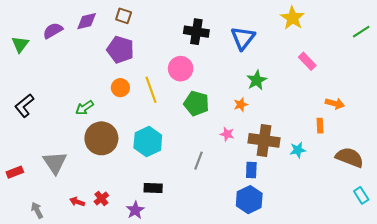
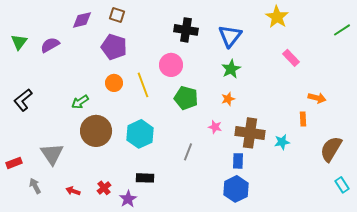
purple semicircle: (53, 31) -> (50, 45), moved
green star: (257, 80) -> (231, 69), moved
brown semicircle: (350, 157) -> (331, 149), turned -80
red cross: (101, 199) -> (104, 188), moved
gray arrow: (37, 210) -> (35, 186), moved

